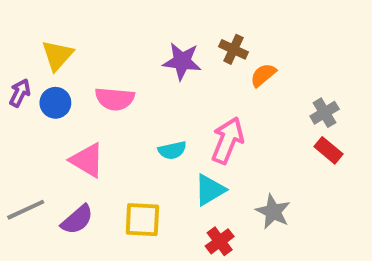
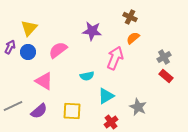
brown cross: (233, 49) -> (130, 17), moved
pink semicircle: (115, 99) -> (58, 50), turned 138
pink arrow: (228, 140) -> (115, 58), moved

